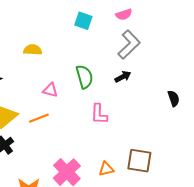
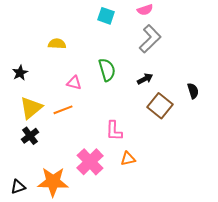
black arrow: (123, 77) -> (145, 79), moved
pink L-shape: (99, 114) -> (114, 131), moved
brown square: (139, 161) -> (160, 106), moved, turned 30

